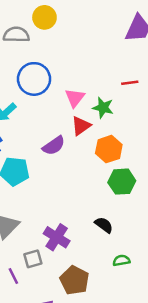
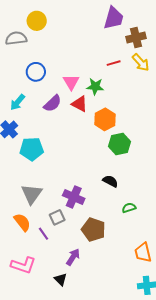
blue circle: (34, 79) -> (36, 72), size x0.7
red triangle: (81, 126) -> (80, 104), turned -48
purple semicircle: (54, 146) -> (53, 103), moved

